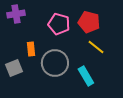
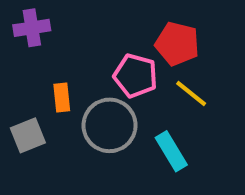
pink pentagon: (59, 24) -> (135, 76), moved

